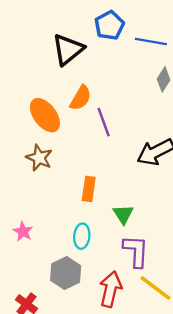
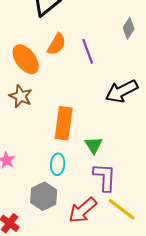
purple line: (104, 122) -> (88, 51), moved
orange rectangle: (89, 189) -> (64, 123), size x1.5
red arrow: (111, 289) -> (83, 210), turned -144

